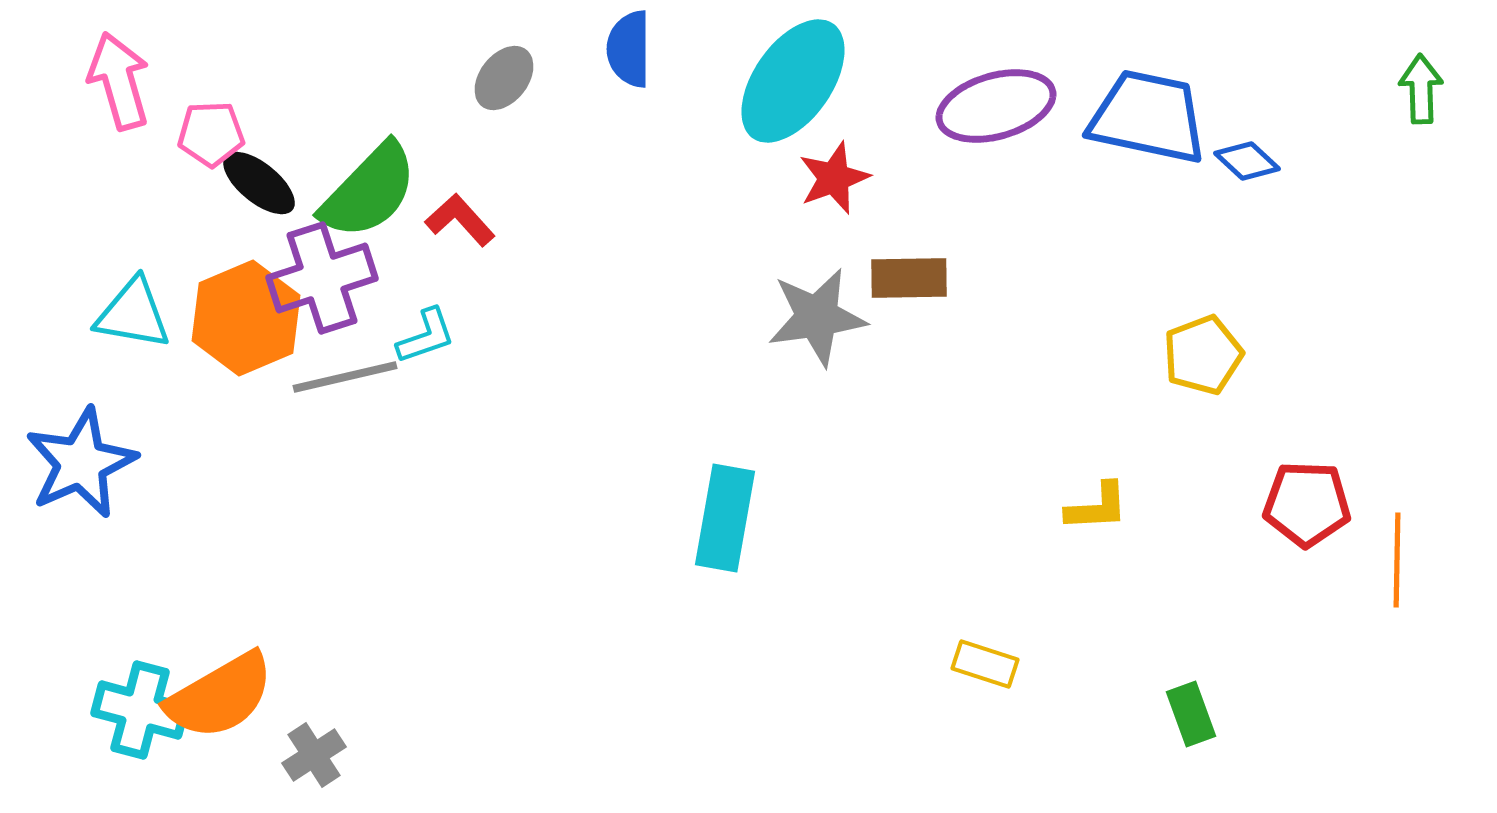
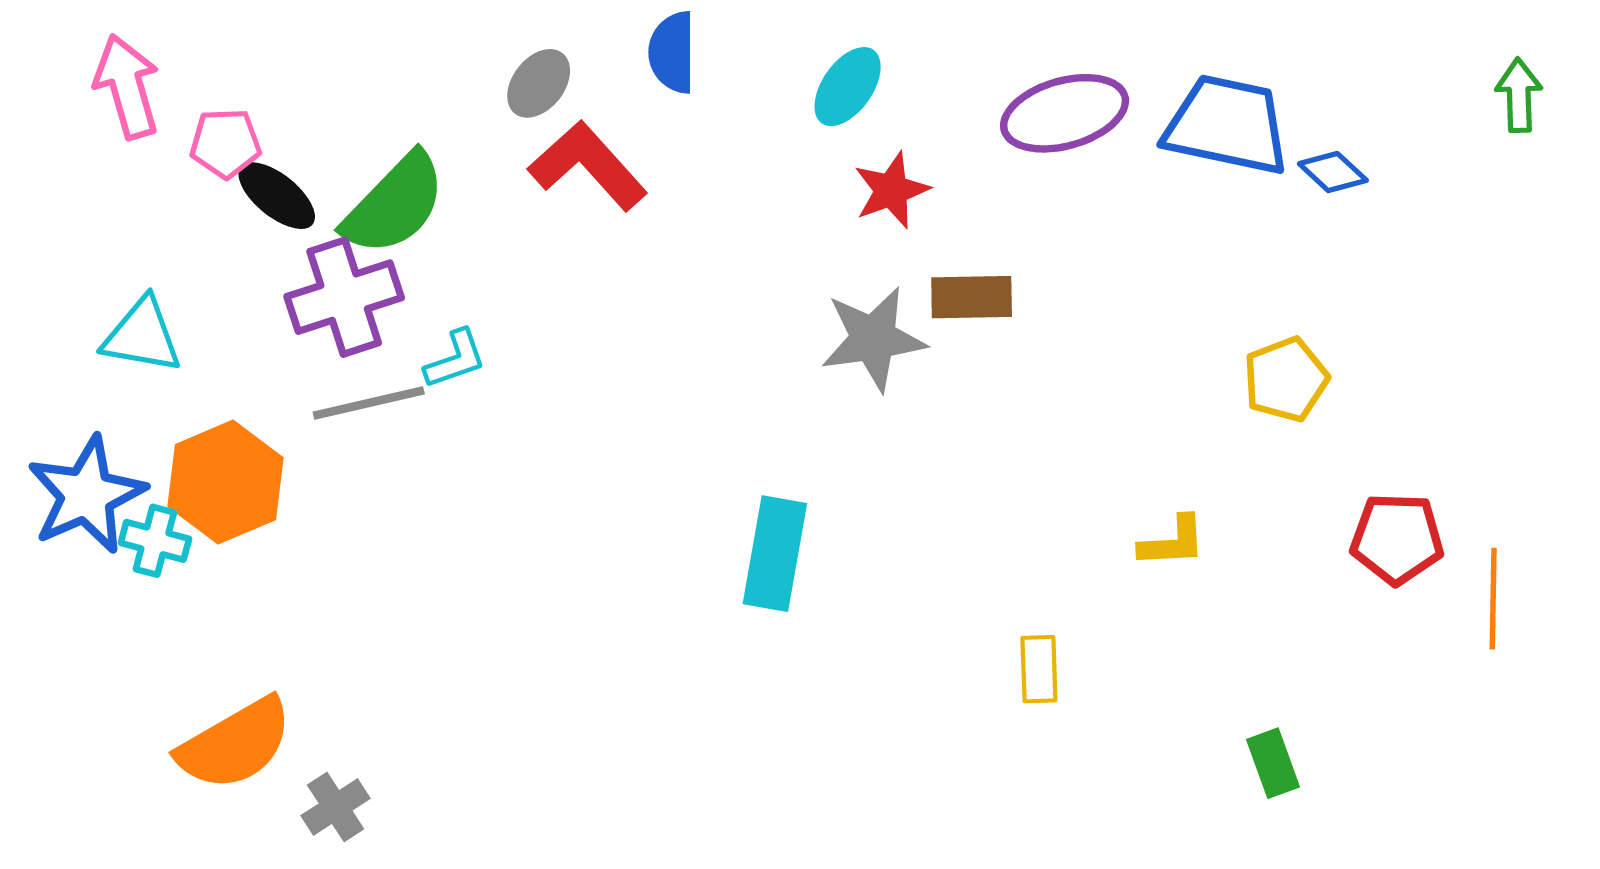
cyan ellipse: (793, 81) -> (848, 87), size x0.6
red L-shape: (460, 220) -> (588, 166), moved, size x1.6
orange hexagon: (246, 318) -> (225, 482), moved
yellow rectangle: (985, 664) -> (1039, 669), moved, turned 70
cyan cross: (140, 710) -> (155, 541), moved, size x0.7

